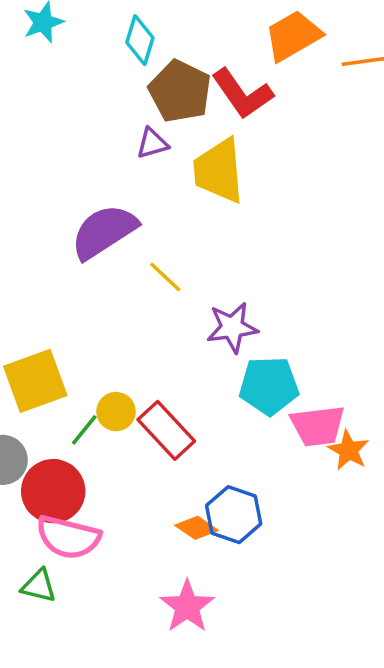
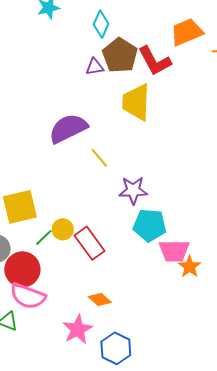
purple triangle: (152, 143) -> (95, 67), moved
blue hexagon: (234, 515) -> (116, 348), moved
pink star: (187, 606) -> (78, 329), moved

